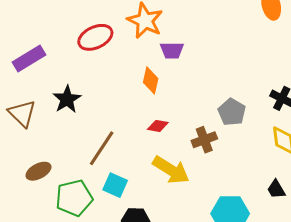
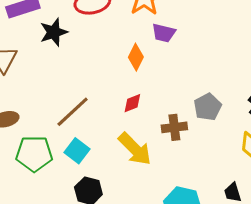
black star: (67, 99) -> (54, 32), moved
red diamond: (158, 126) -> (132, 103), turned -45

